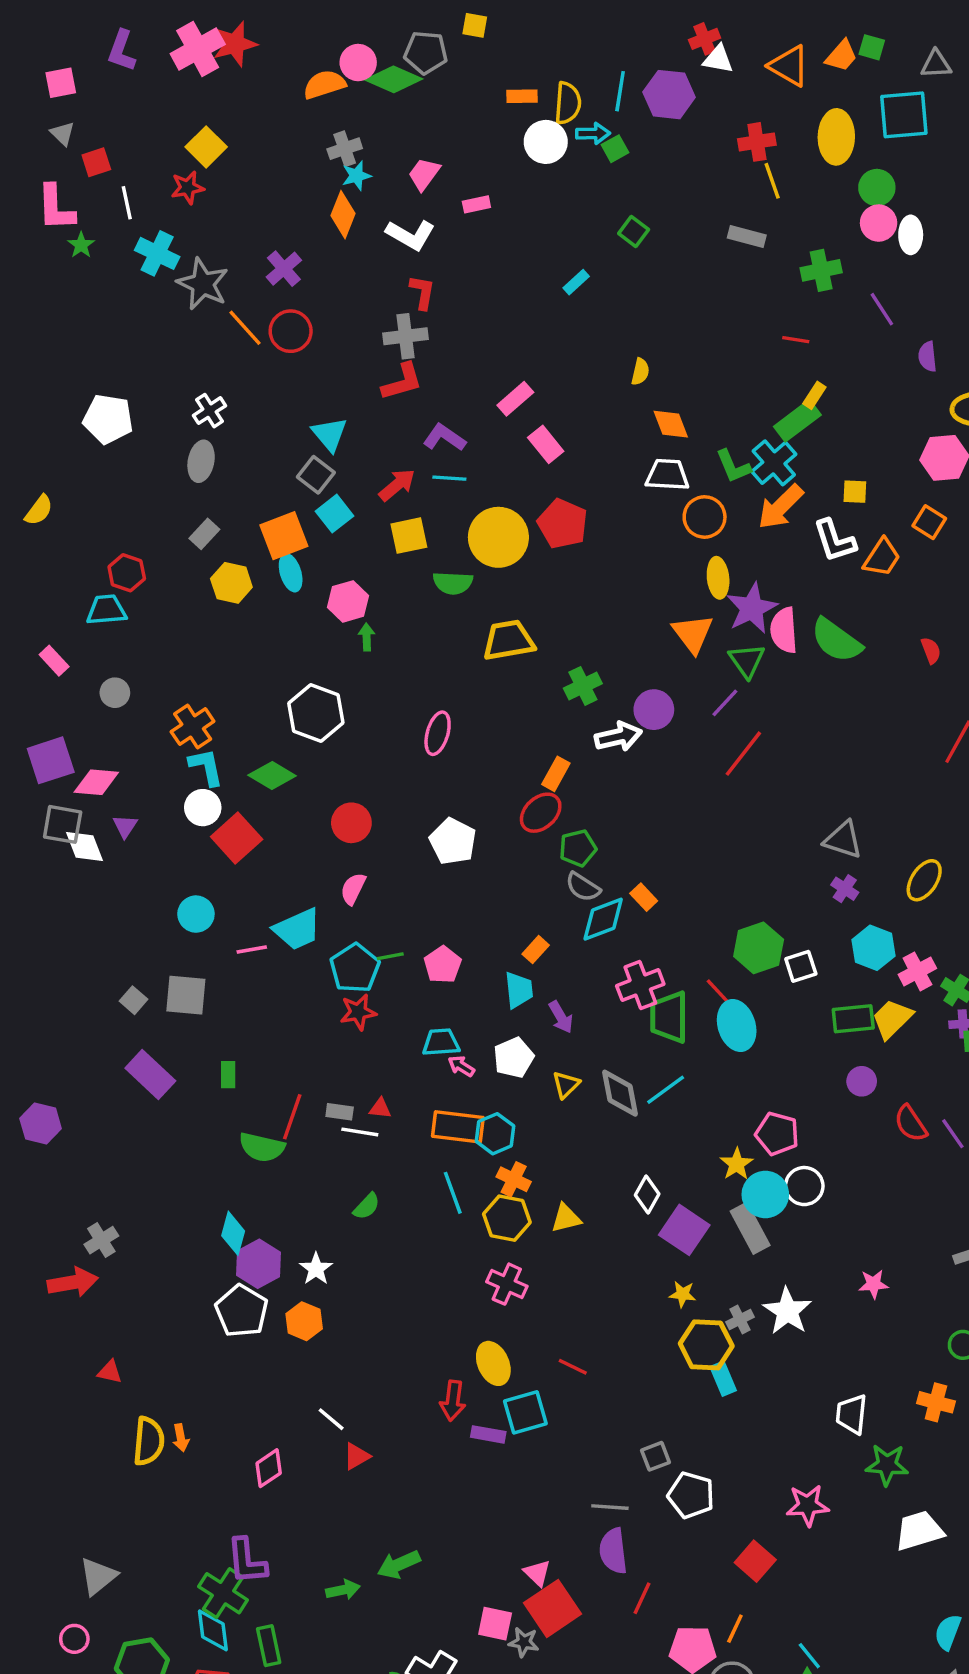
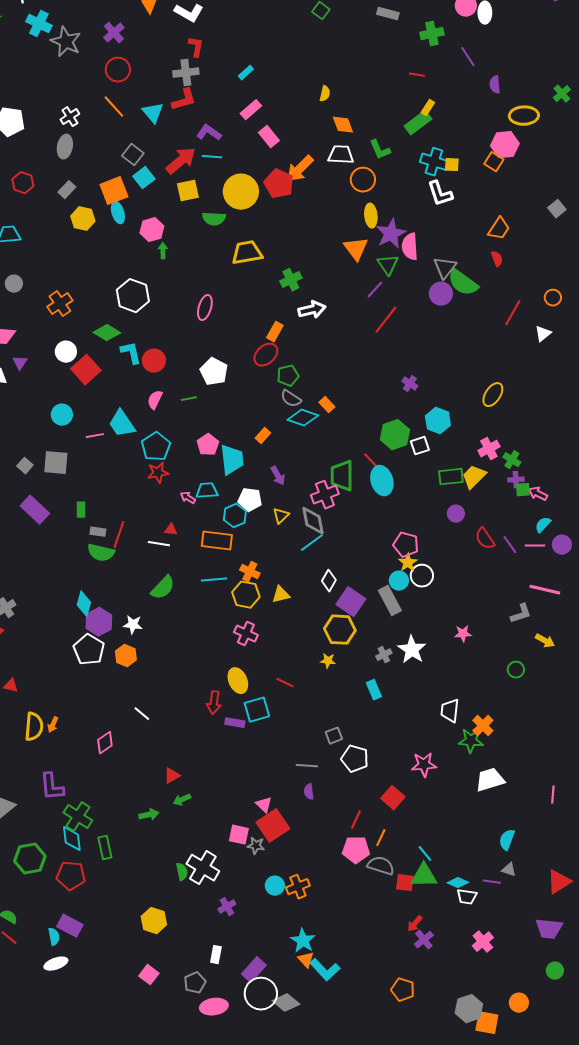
cyan rectangle: (576, 282) -> (246, 73), moved
orange line: (245, 328) -> (114, 107), moved
cyan triangle: (329, 434) -> (153, 113), moved
cyan cross: (774, 463) -> (434, 162), moved, turned -32
red arrow: (397, 485) -> (181, 161), size x1.4
orange arrow: (781, 507) -> (300, 169), moved
orange square: (929, 522) -> (494, 162), moved
orange trapezoid: (882, 558) -> (499, 229), moved
red hexagon: (127, 573) -> (23, 183), moved
green semicircle: (836, 640) -> (463, 283), moved
purple circle: (654, 710) -> (441, 294), moved
cyan L-shape: (206, 767) -> (131, 353), moved
gray triangle: (843, 840) -> (445, 268), moved, turned 50
purple cross: (845, 889) -> (410, 384), moved
cyan diamond: (603, 919) -> (303, 418), turned 40
cyan trapezoid: (297, 929) -> (122, 424), turned 80
cyan hexagon: (873, 948) -> (438, 421), moved
green line: (390, 956) -> (189, 399), moved
pink cross: (640, 985) -> (325, 495), moved
cyan trapezoid: (519, 990) -> (232, 460), moved, size x1.4
white pentagon: (514, 1058) -> (250, 500), turned 30
pink arrow: (461, 1066) -> (188, 498), moved
cyan line: (666, 1090) -> (312, 543), moved
gray rectangle: (340, 1112) -> (98, 532), moved
cyan hexagon: (495, 1134) -> (235, 516), moved
yellow star: (737, 1164) -> (408, 563), moved
cyan line: (453, 1193) -> (214, 580), turned -75
cyan circle: (765, 1194) -> (399, 581), size x0.7
green semicircle: (367, 1206) -> (163, 588), size x1.5
white star: (316, 1269) -> (133, 625), turned -30
yellow star: (683, 1294) -> (328, 661), moved
yellow hexagon: (706, 1345) -> (340, 630), moved
orange cross: (936, 1402) -> (483, 726), moved, turned 30
orange arrow: (181, 1438) -> (53, 725), turned 35
red triangle: (356, 1456) -> (172, 776), moved
purple semicircle: (613, 1551) -> (309, 792), size x0.6
purple L-shape: (247, 1561) -> (52, 787), moved
green arrow: (399, 1564) -> (182, 800), size x0.7
red line: (642, 1598) -> (356, 820), moved

